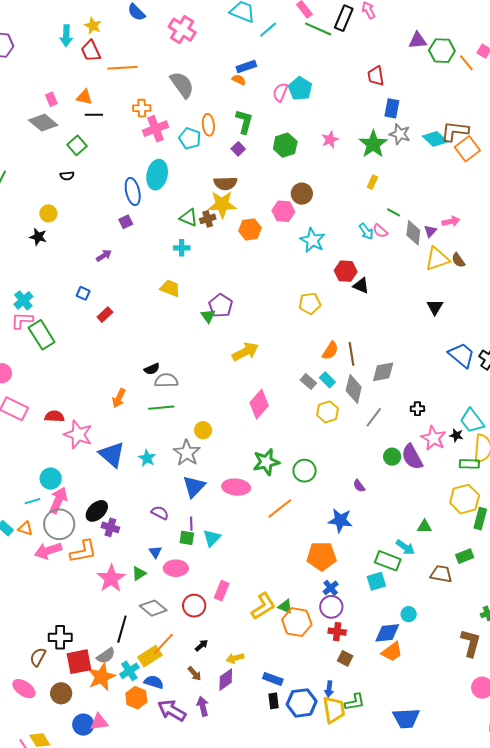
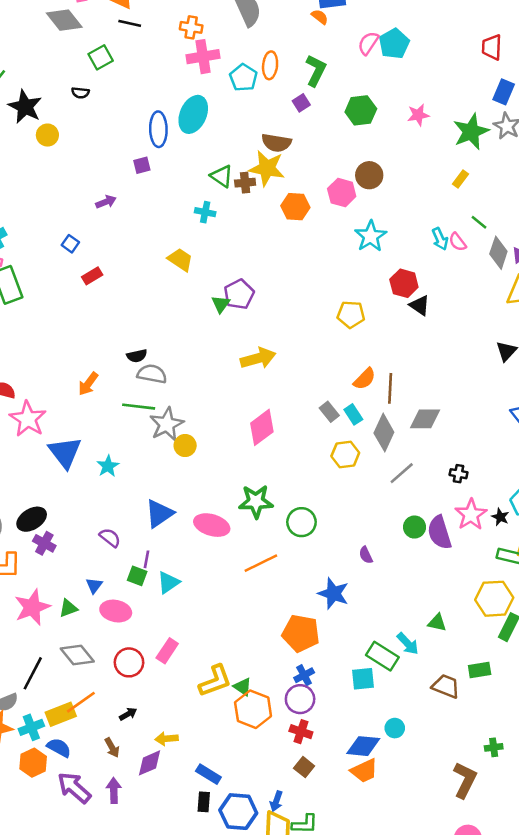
black star: (38, 237) -> (25, 107), moved, size x1.5
gray star: (187, 453) -> (167, 424), moved

